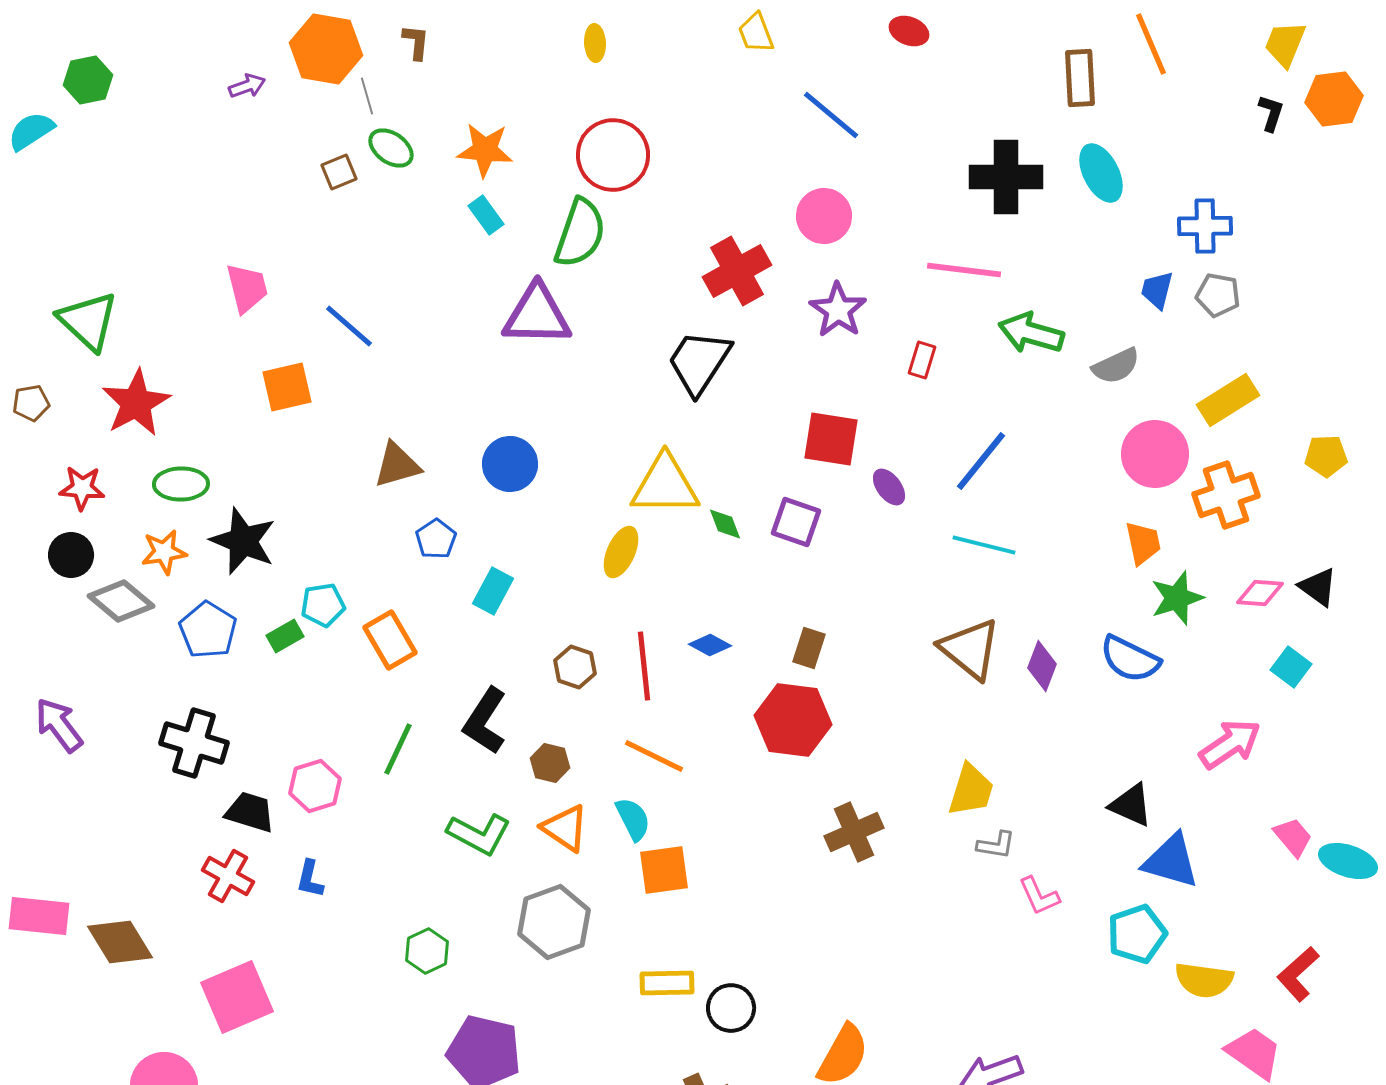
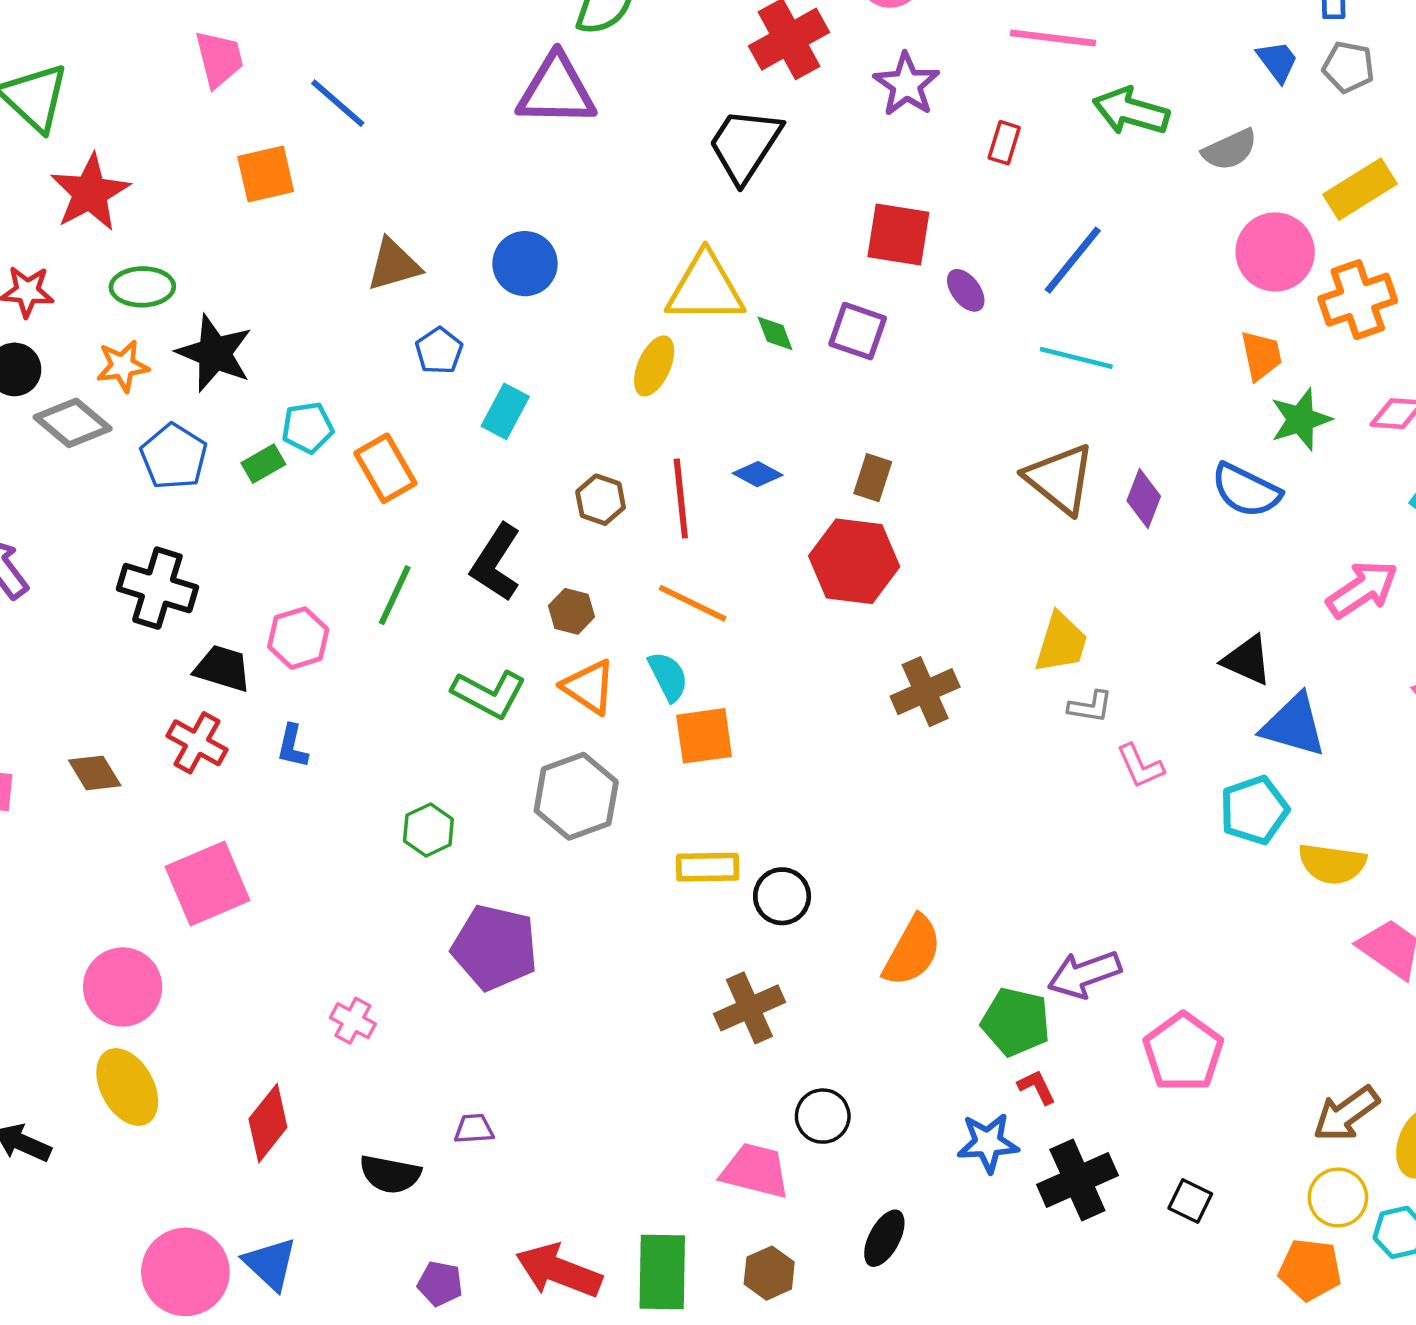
blue trapezoid: (1157, 290) -> (1277, 61), turned 129
brown diamond: (120, 942) -> (95, 773), moved, size x0.7

